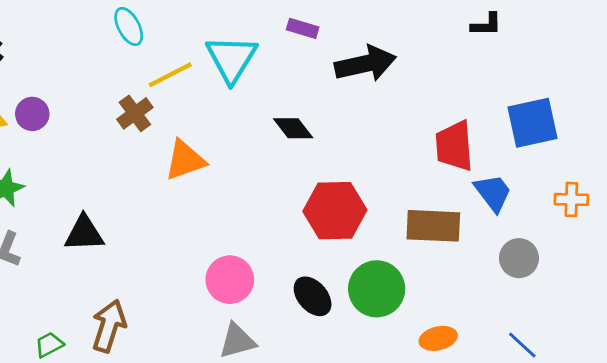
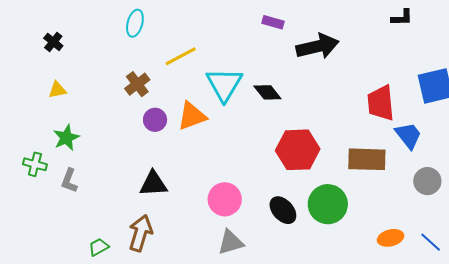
cyan ellipse: (129, 26) -> (135, 23), moved, turned 44
cyan triangle: (231, 59) -> (224, 84), moved
brown cross: (135, 113) -> (137, 84), moved
purple circle: (32, 114) -> (155, 120), moved
black triangle: (84, 233) -> (153, 184), moved
orange ellipse: (438, 338) -> (391, 238), moved

